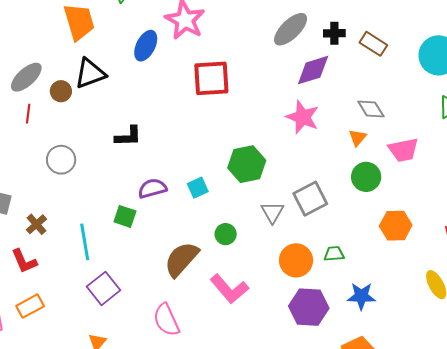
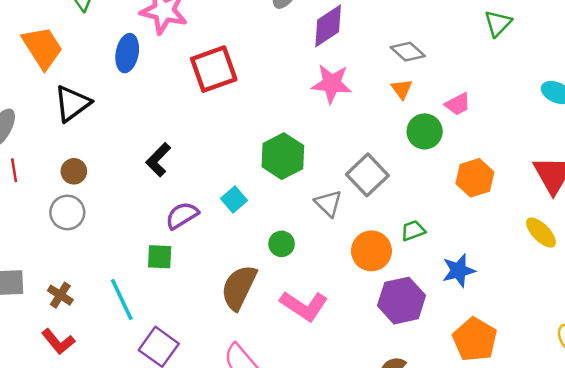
brown circle: (61, 91) -> (74, 171), moved
black L-shape: (128, 136) -> (158, 160), moved, turned 152
pink trapezoid: (403, 150) -> (458, 104), moved, size x0.7

